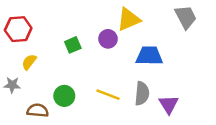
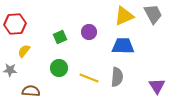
yellow triangle: (129, 19) -> (124, 16), moved
green circle: (64, 96) -> (59, 68), moved
purple triangle: (169, 104) -> (157, 86), moved

